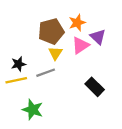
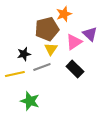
orange star: (77, 23) -> (64, 14), moved
black star: (18, 64) -> (24, 54), moved
black rectangle: (95, 87) -> (75, 69), moved

